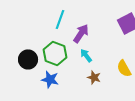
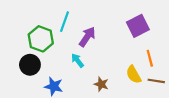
green hexagon: (55, 53) -> (41, 39), moved
cyan arrow: (86, 55) -> (77, 60), moved

